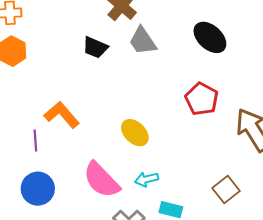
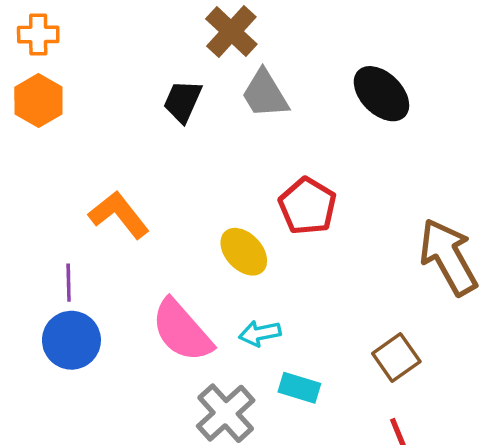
black trapezoid: (95, 47) -> (183, 101), turned 88
red pentagon: (202, 99) -> (307, 206), moved
purple line: (35, 140) -> (69, 283), moved

